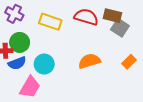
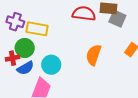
yellow rectangle: (50, 22) -> (37, 29), moved
orange semicircle: (89, 61) -> (94, 55), turned -45

